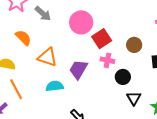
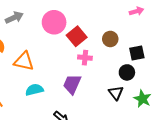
gray arrow: (43, 14) -> (14, 18), turned -60
purple trapezoid: (78, 69) -> (72, 84), moved
black circle: (123, 77) -> (127, 72), moved

